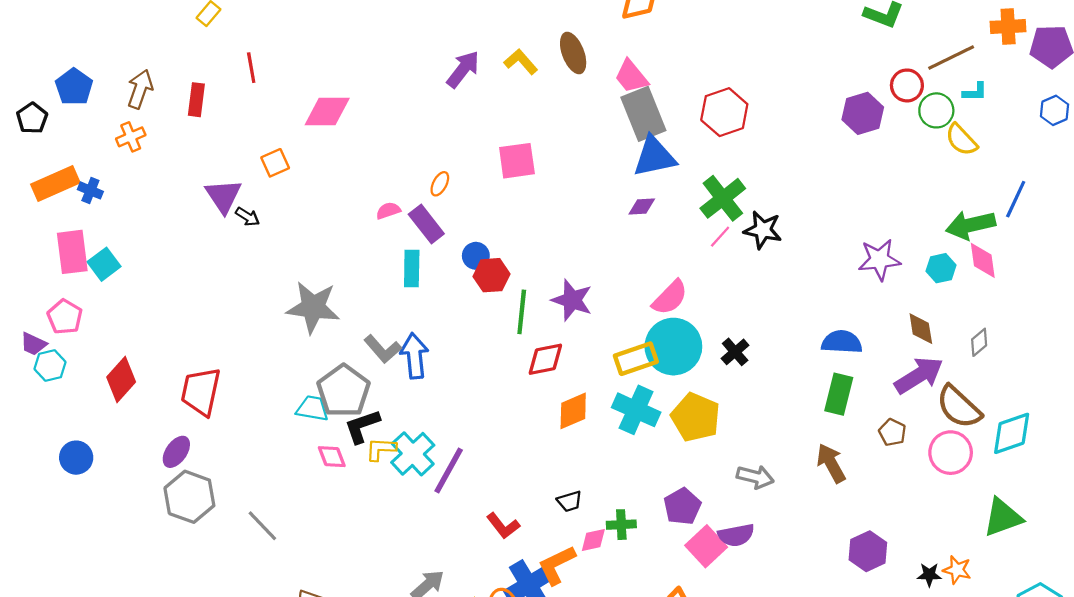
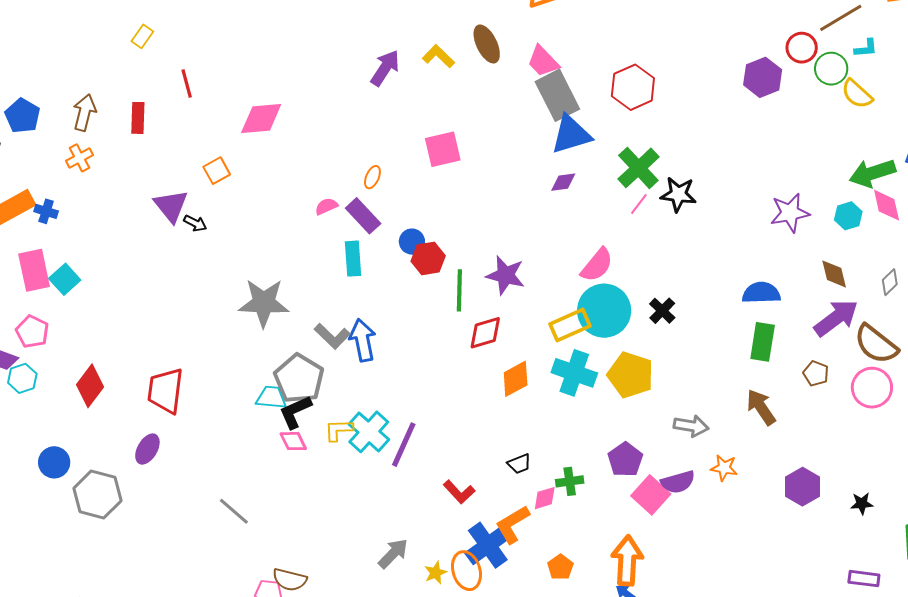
black L-shape: (362, 426) -> (295, 412), moved
gray hexagon: (189, 497) -> (97, 495), moved
orange star: (957, 570) -> (724, 468), moved

